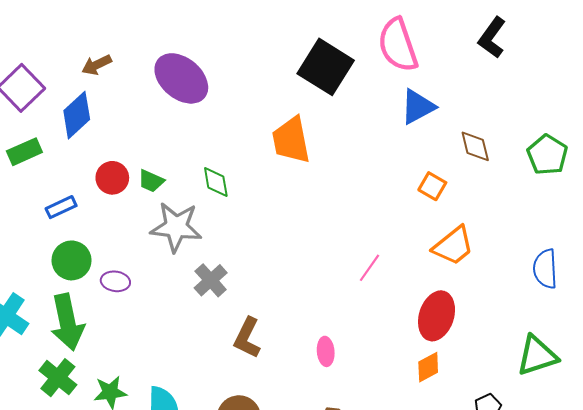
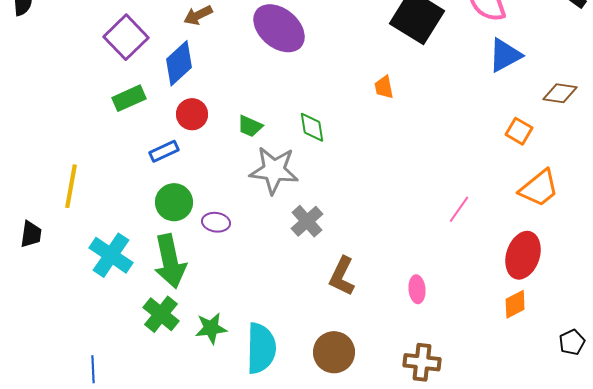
orange trapezoid: (291, 140) -> (384, 87), size x0.5
brown diamond: (475, 146) -> (560, 93), turned -68
red circle: (112, 178) -> (192, 114), moved

